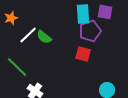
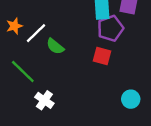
orange star: (11, 18) -> (14, 26), moved
green semicircle: (44, 37) -> (55, 46), moved

